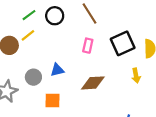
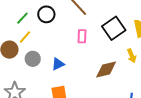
gray circle: (33, 77) -> (33, 59), moved
brown diamond: (93, 83) -> (106, 70), moved

